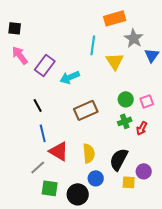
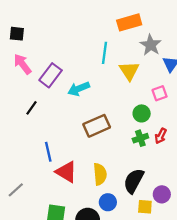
pink square: (147, 101) -> (160, 93), moved
black line: (38, 105) -> (31, 108), moved, turned 64
red arrow: (142, 128) -> (161, 136), moved
gray line: (38, 167) -> (16, 190), moved

